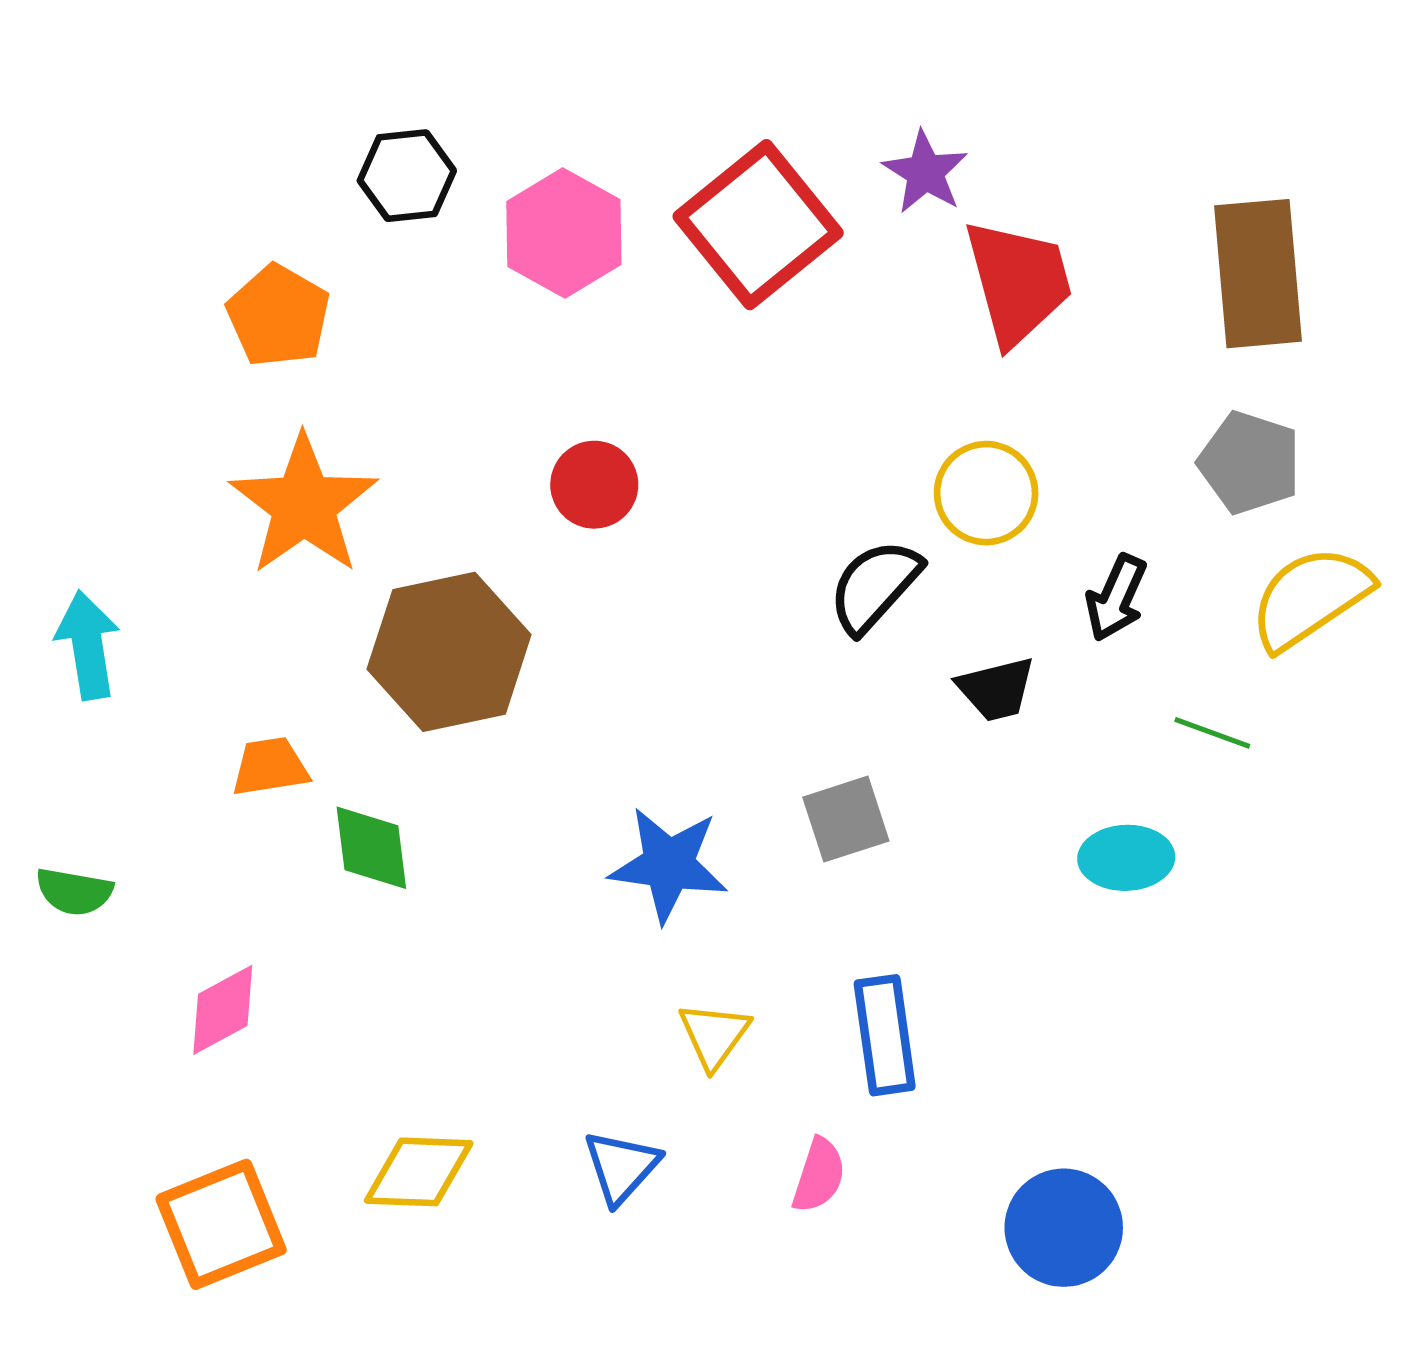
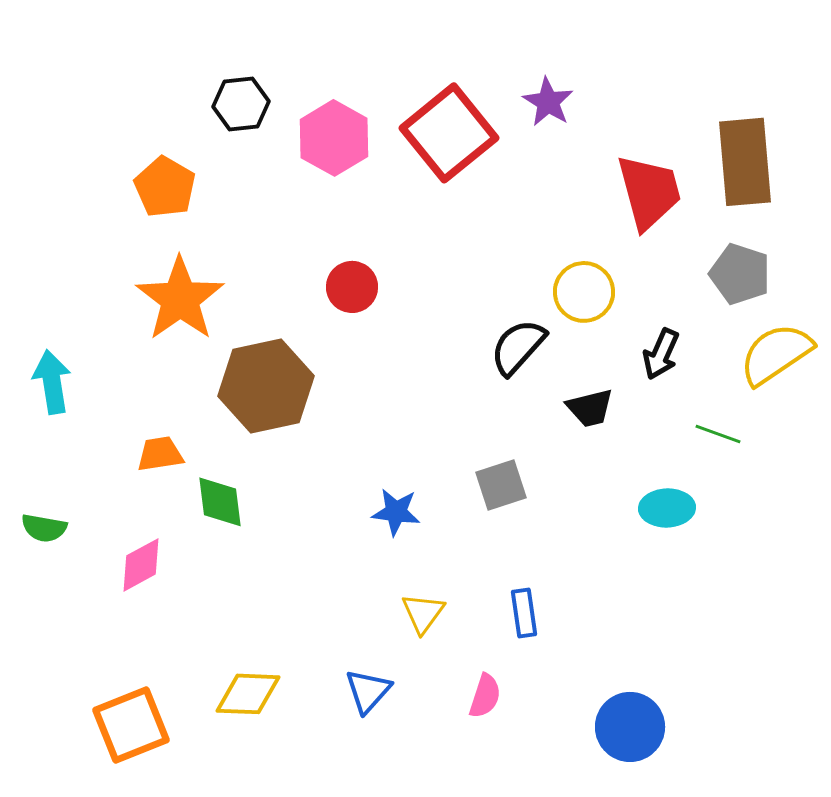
red trapezoid: (1018, 282) -> (649, 192), moved
blue star: (669, 865) -> (396, 512), size x0.7
pink diamond: (223, 1010) -> (141, 565), moved
blue rectangle: (885, 1035) -> (524, 613), size x0.7

